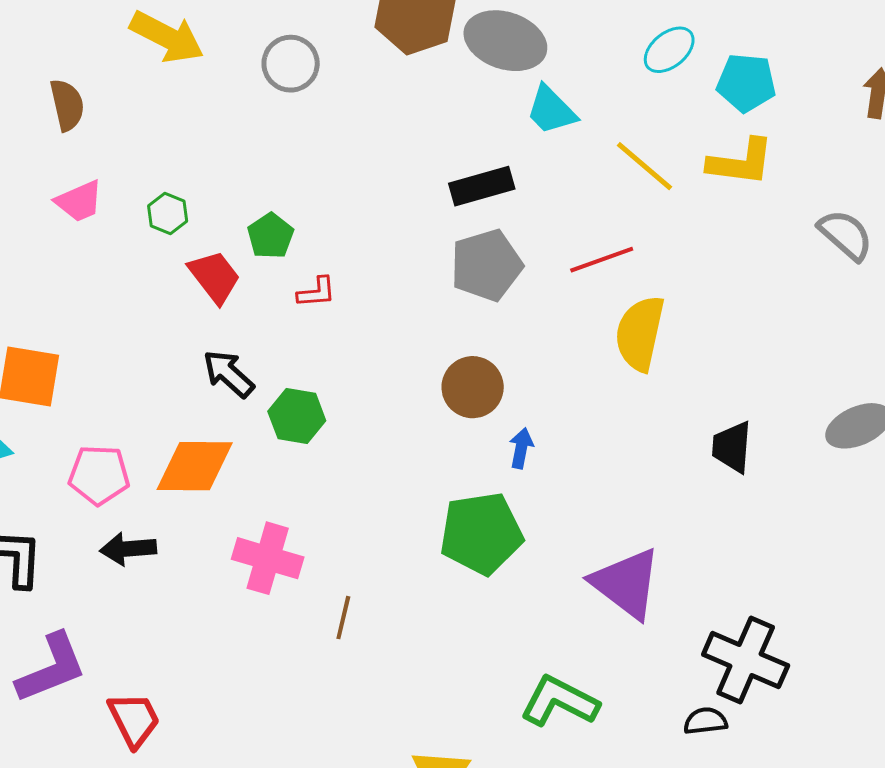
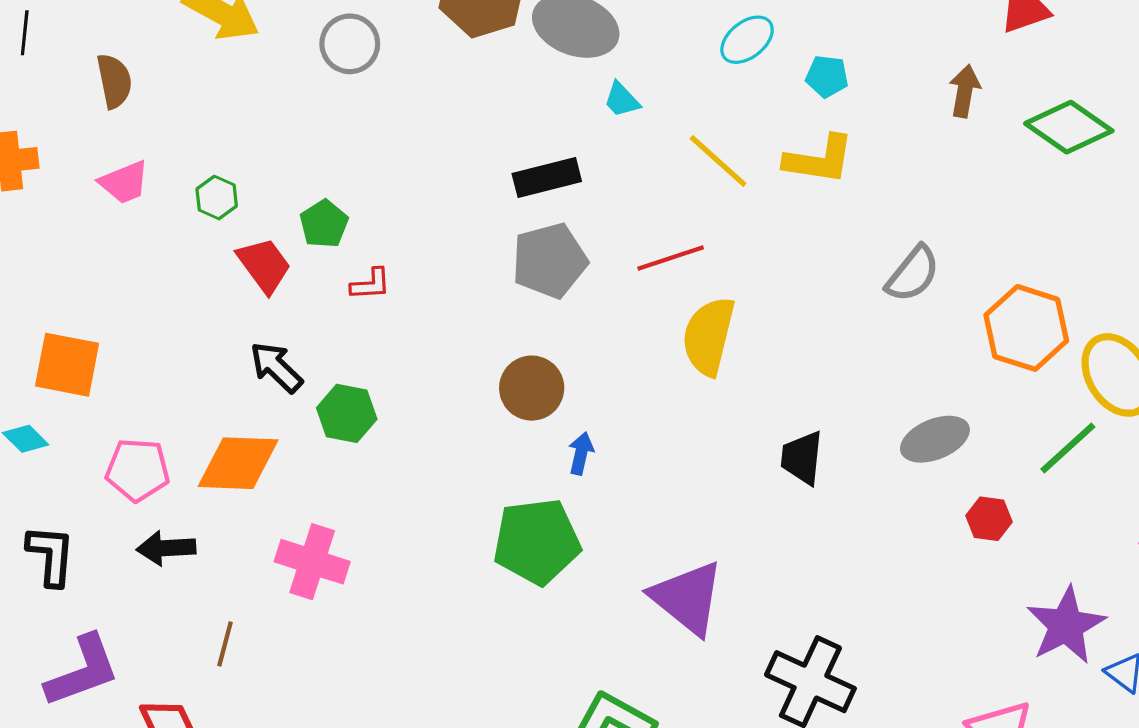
cyan pentagon: (746, 83) -> (827, 76), size x0.7
cyan trapezoid: (551, 110) -> (622, 100), size x0.7
gray semicircle: (846, 235) -> (913, 274), moved, turned 86
brown line: (343, 618) -> (225, 644), moved

